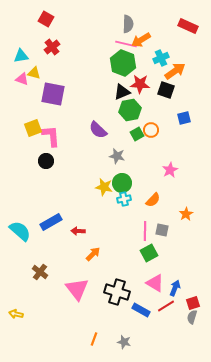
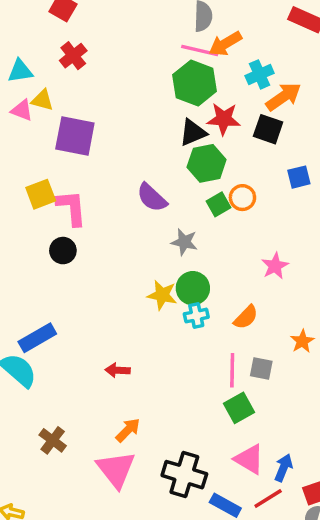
blue rectangle: (51, 222) -> (37, 338), moved
orange arrow: (93, 254) -> (128, 430), moved

